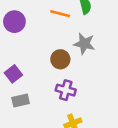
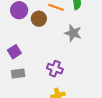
brown circle: (60, 59) -> (39, 19), moved

